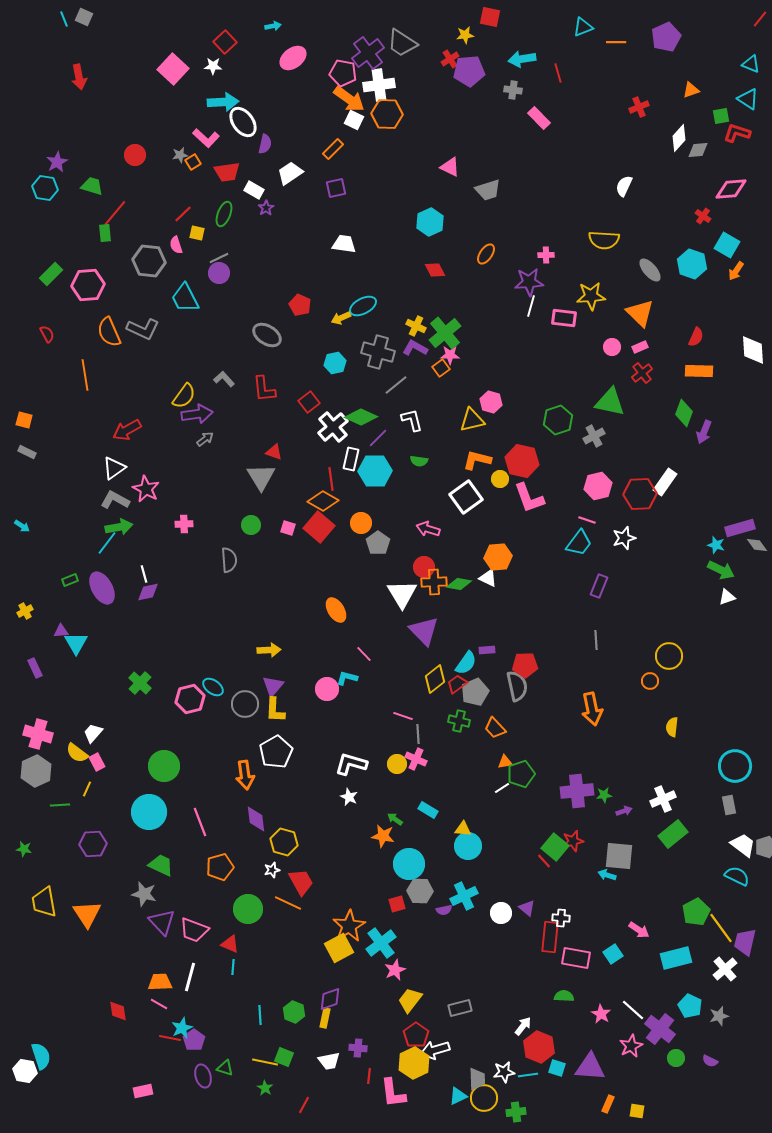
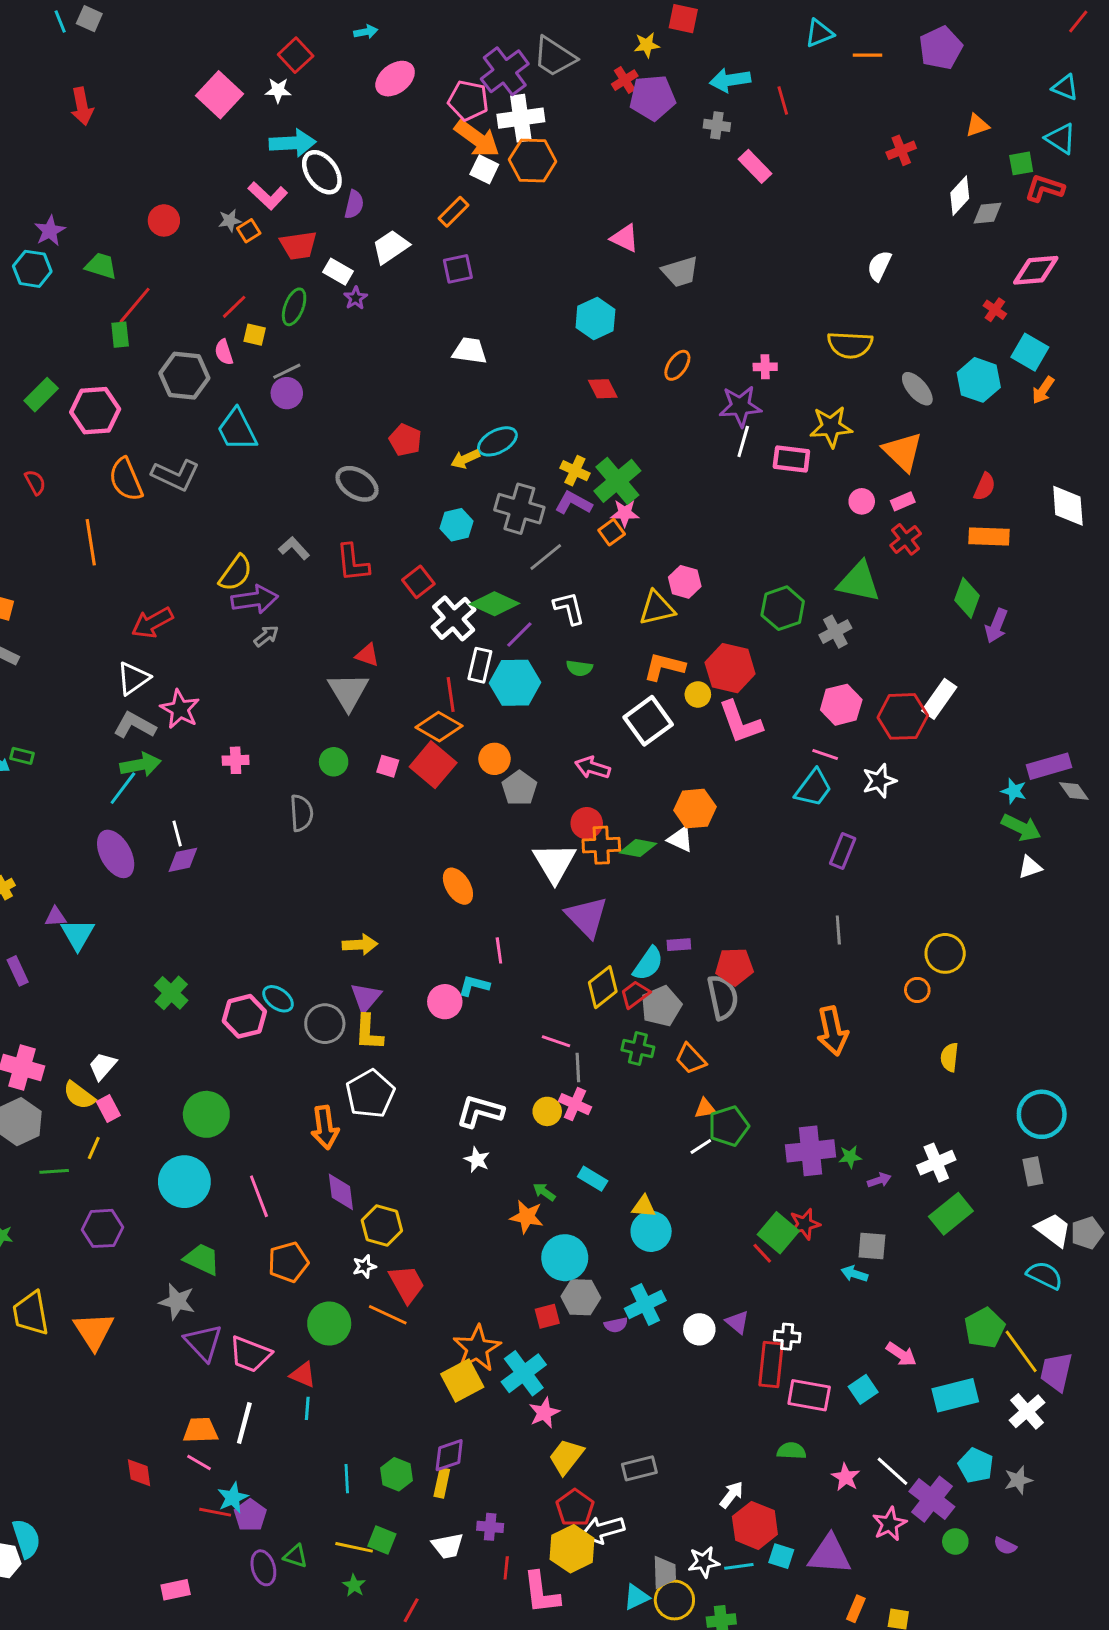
green rectangle: (70, 580) -> (22, 756), moved, turned 35
pink line: (364, 654) -> (499, 950), turned 36
gray square: (619, 856) -> (872, 1246), size x0.7

